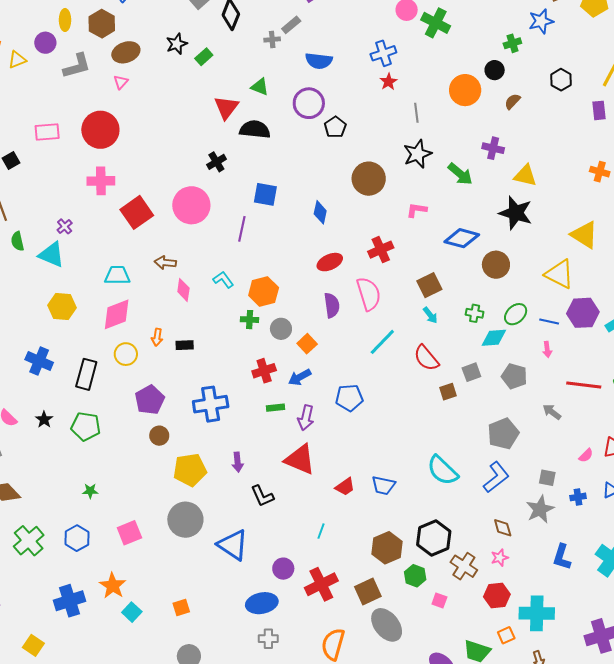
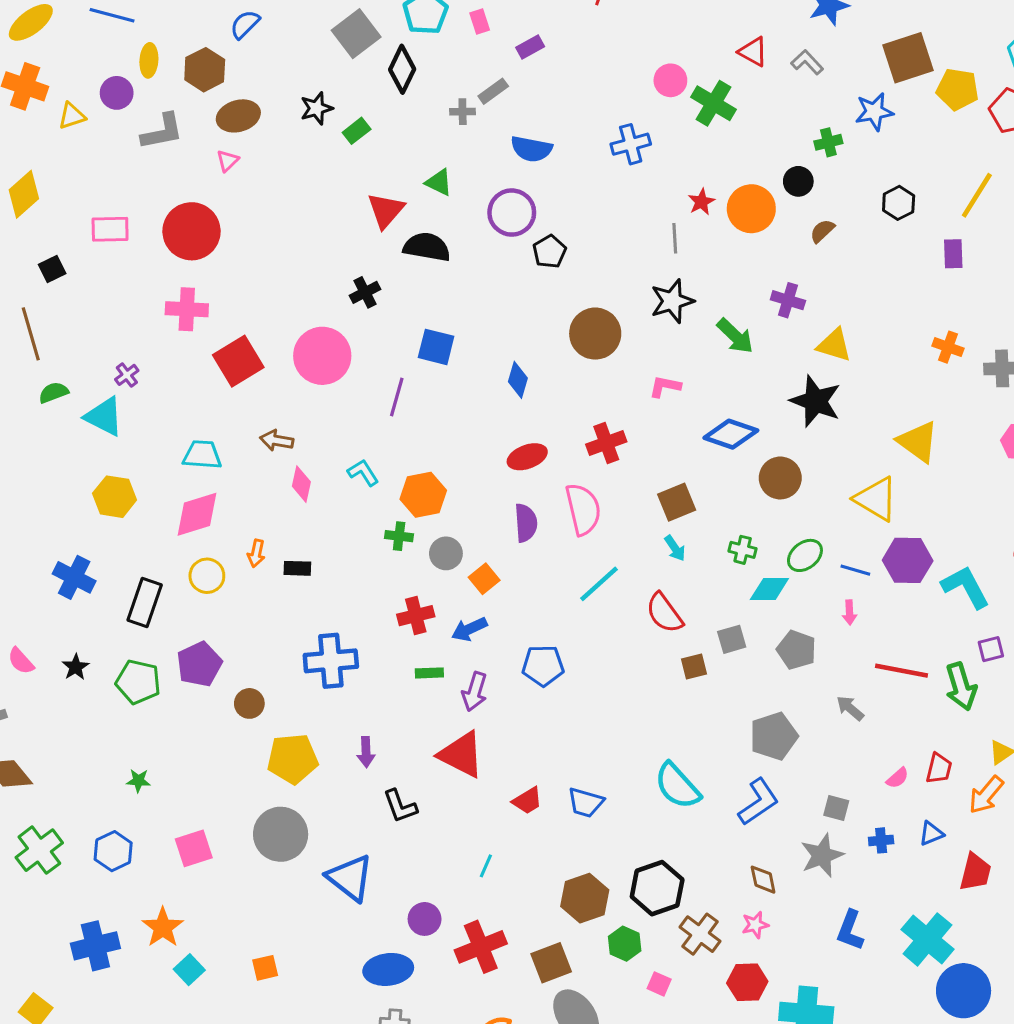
red star: (388, 82) -> (701, 202), moved
green semicircle: (17, 241) -> (53, 393), turned 78
purple pentagon: (150, 400) -> (199, 664), moved

